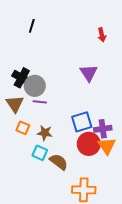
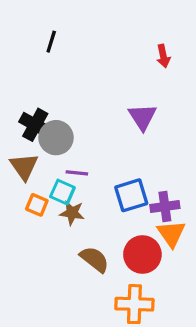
purple line: (40, 102) -> (77, 173), moved
red circle: (89, 144) -> (142, 254), moved
cyan square: (40, 153) -> (62, 192), moved

